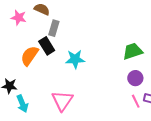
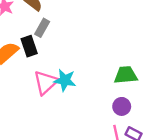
cyan star: (75, 59) -> (65, 80), moved
pink triangle: (62, 101) -> (46, 83), moved

